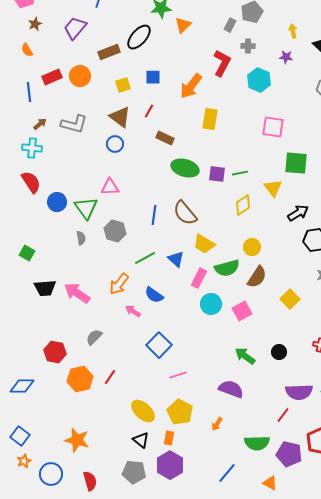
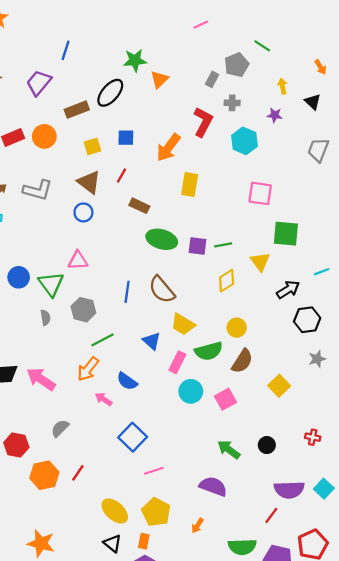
green line: (145, 258) -> (102, 340), moved

